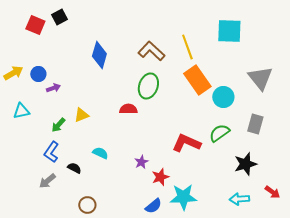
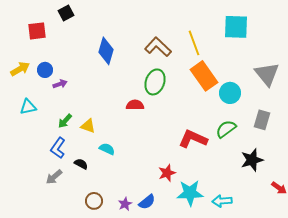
red square: (35, 25) -> (37, 31), moved, turned -30
yellow triangle: (81, 115) -> (88, 126), moved, turned 42
purple star: (141, 162) -> (125, 204), moved
cyan arrow: (239, 199) -> (222, 201), moved
blue semicircle: (153, 206) -> (147, 202), moved

